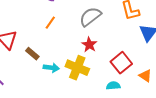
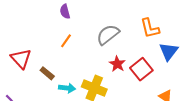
red star: (89, 45) -> (117, 64), moved
red square: (121, 63) -> (141, 69), moved

